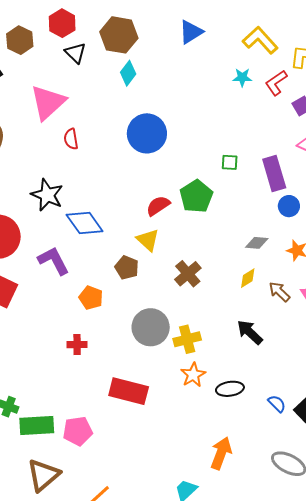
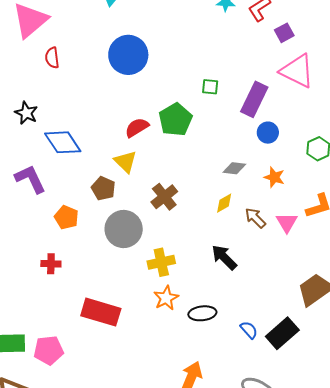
purple rectangle: (274, 174) -> (254, 99), turned 40
black star: (47, 195) -> (26, 113), size x0.7
gray circle: (151, 327) -> (124, 229), moved

